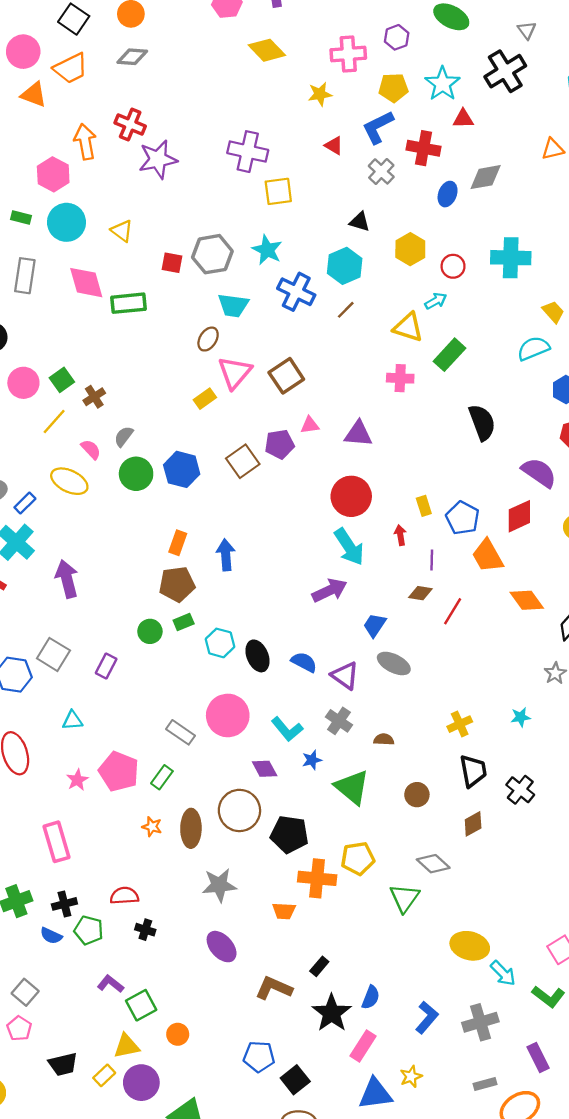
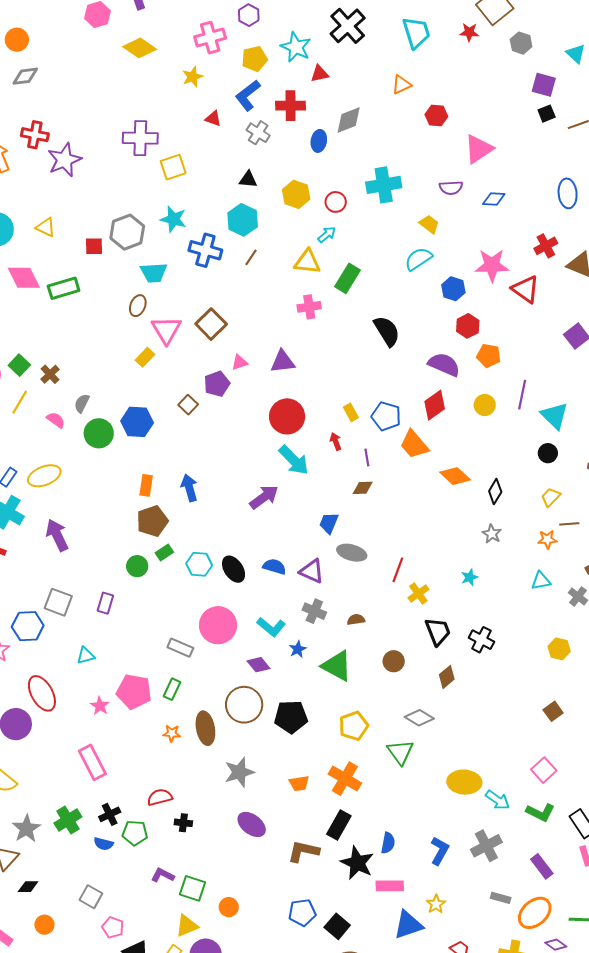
brown square: (243, 461) -> (188, 405), size x0.7
yellow ellipse: (69, 481) -> (44, 476), moved, turned -36
purple arrow: (330, 590) -> (264, 497), moved
red line: (453, 611) -> (398, 570), moved
orange cross: (317, 878) -> (345, 779), moved, turned 36
black rectangle: (319, 966) -> (339, 825), size x1.6
green square: (141, 1005) -> (192, 888), turned -32
pink pentagon: (19, 1028) -> (113, 927), moved
pink rectangle: (363, 1046) -> (390, 886), turned 68
gray rectangle: (485, 1084) -> (501, 898), turned 42

